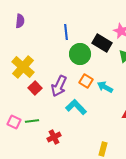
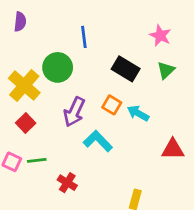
black rectangle: (102, 43) -> (126, 69), moved
green circle: (80, 54) -> (58, 67), moved
red square: (35, 88) -> (26, 123), moved
red cross: (54, 137) -> (67, 183), turned -32

